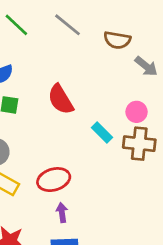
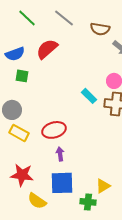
red semicircle: (61, 99) -> (47, 49), moved, turned 80

